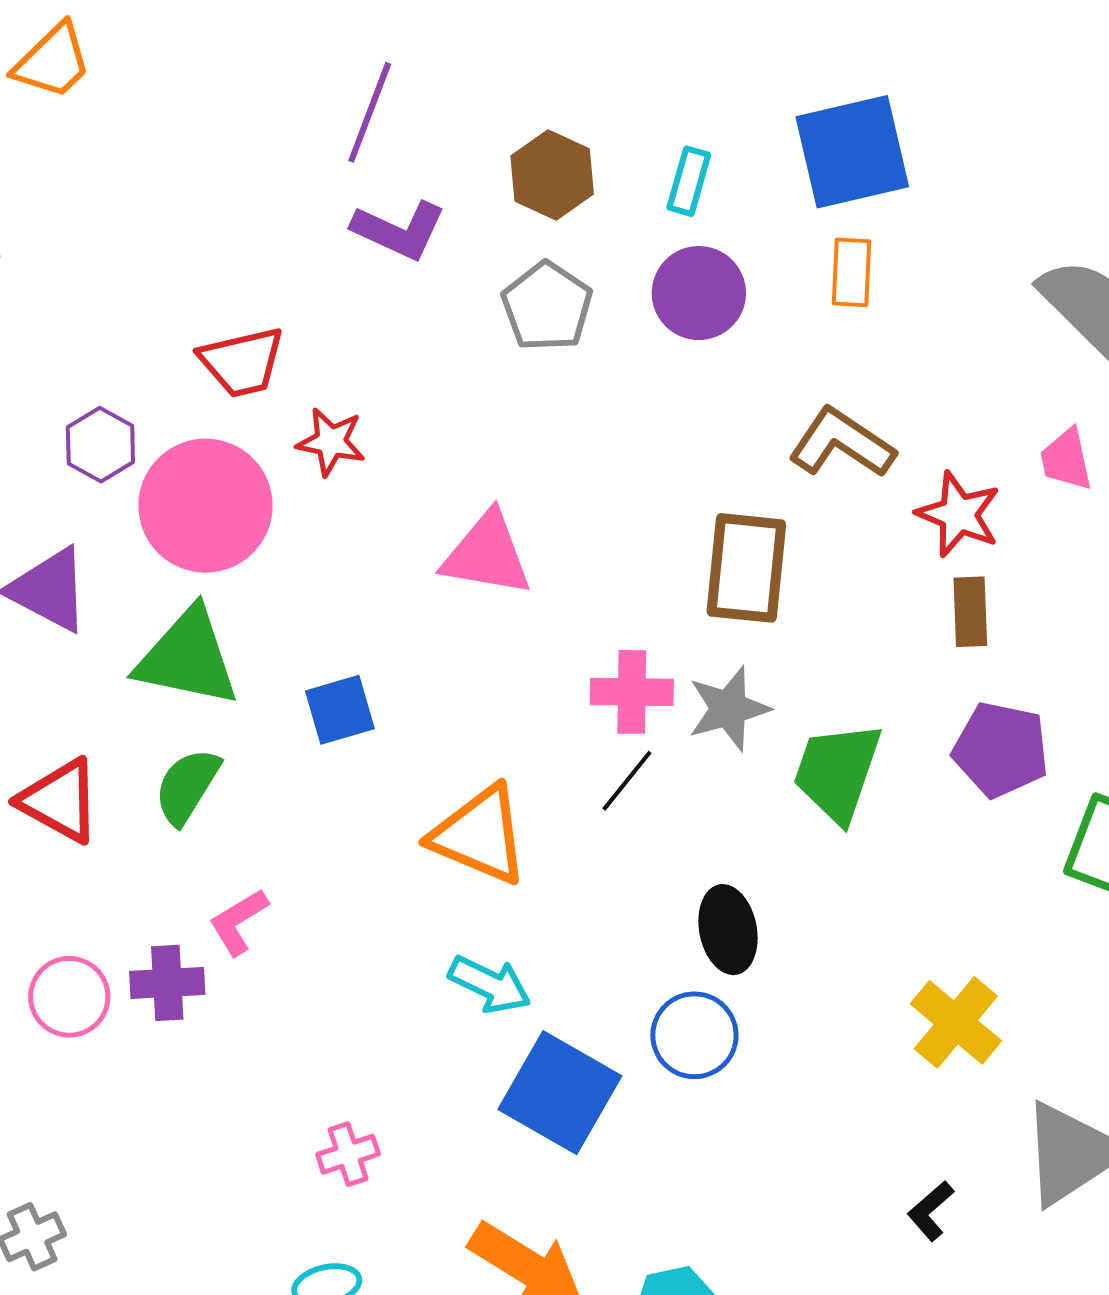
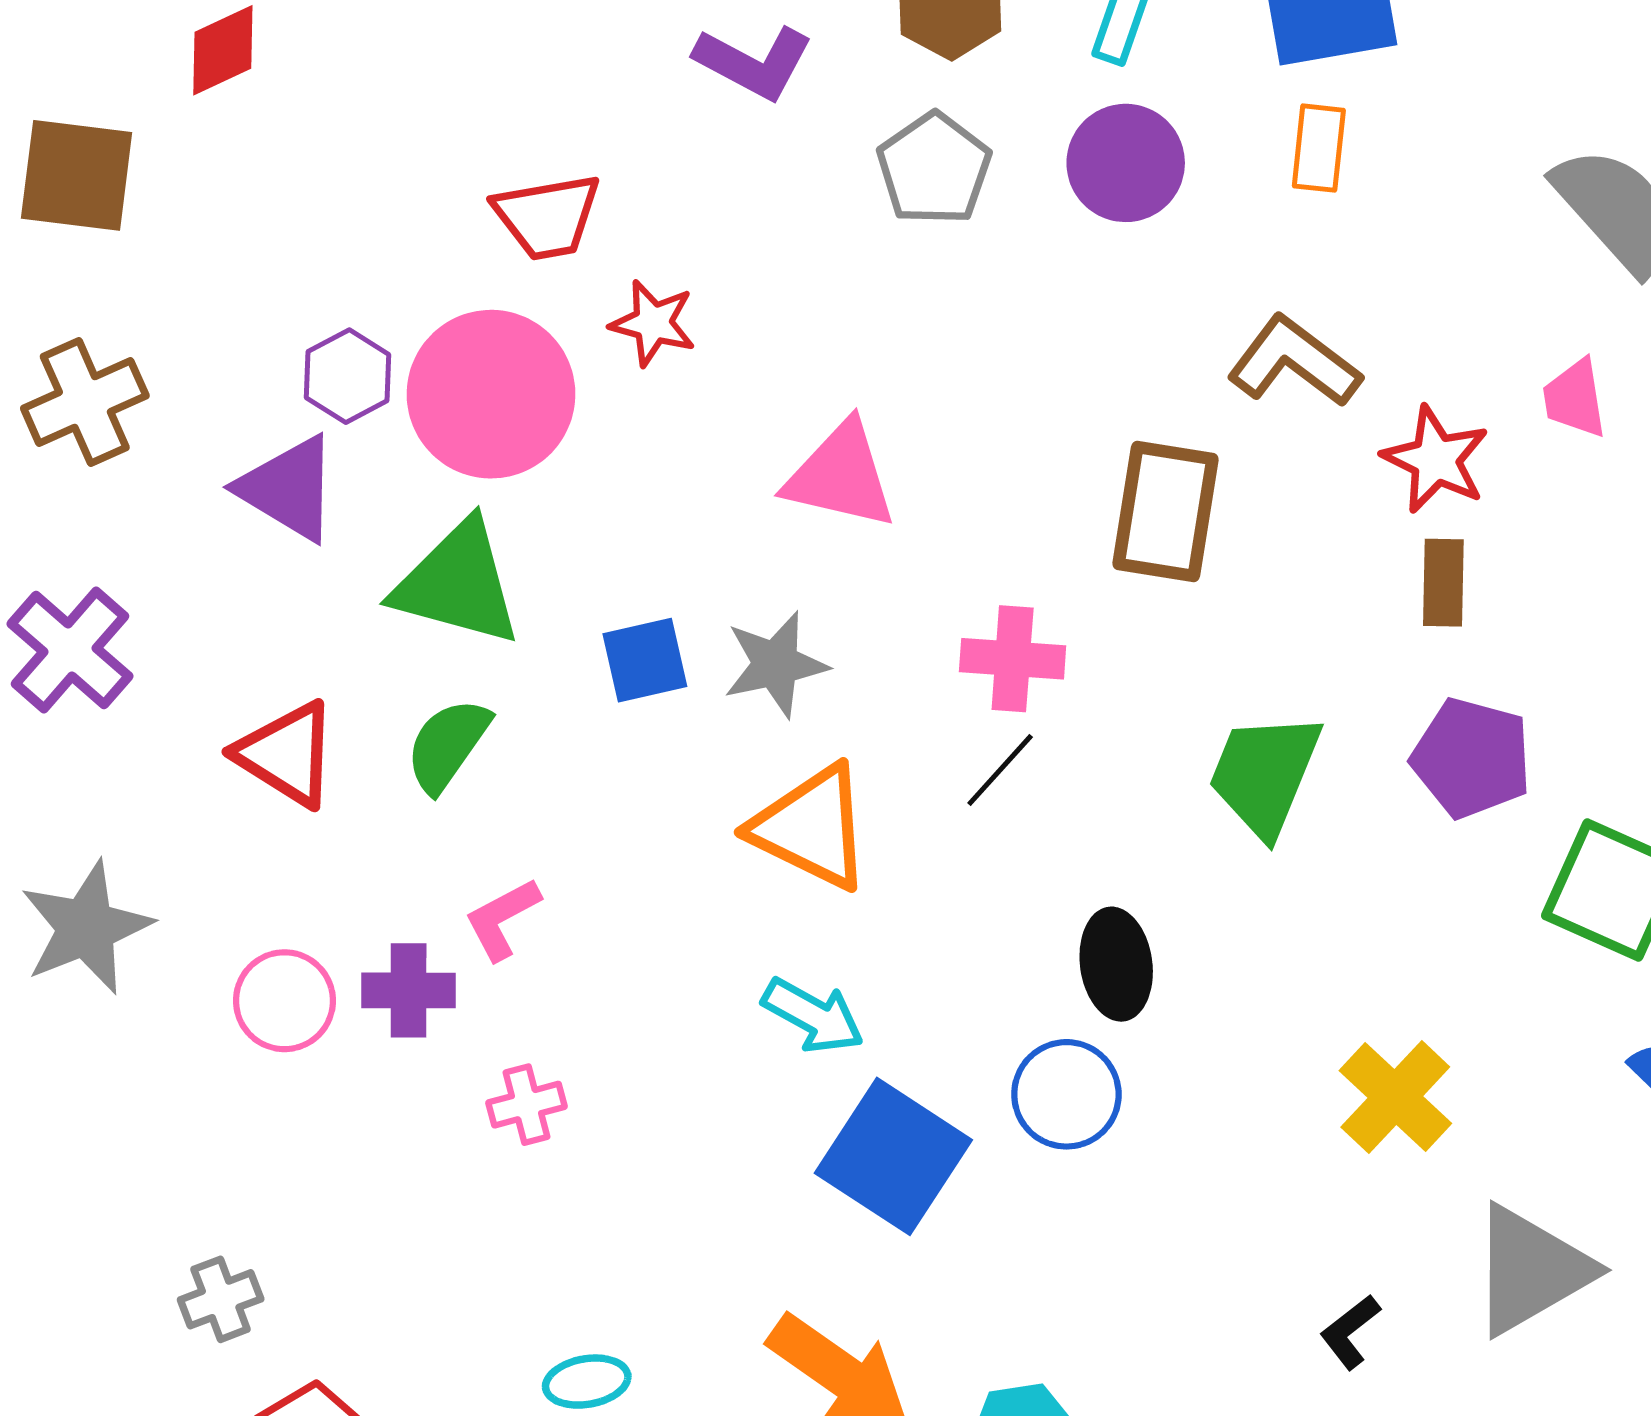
purple hexagon: (100, 445) -> (348, 376), moved
gray star: (729, 709) -> (776, 664), moved
pink cross: (348, 1154) -> (527, 1105), moved

